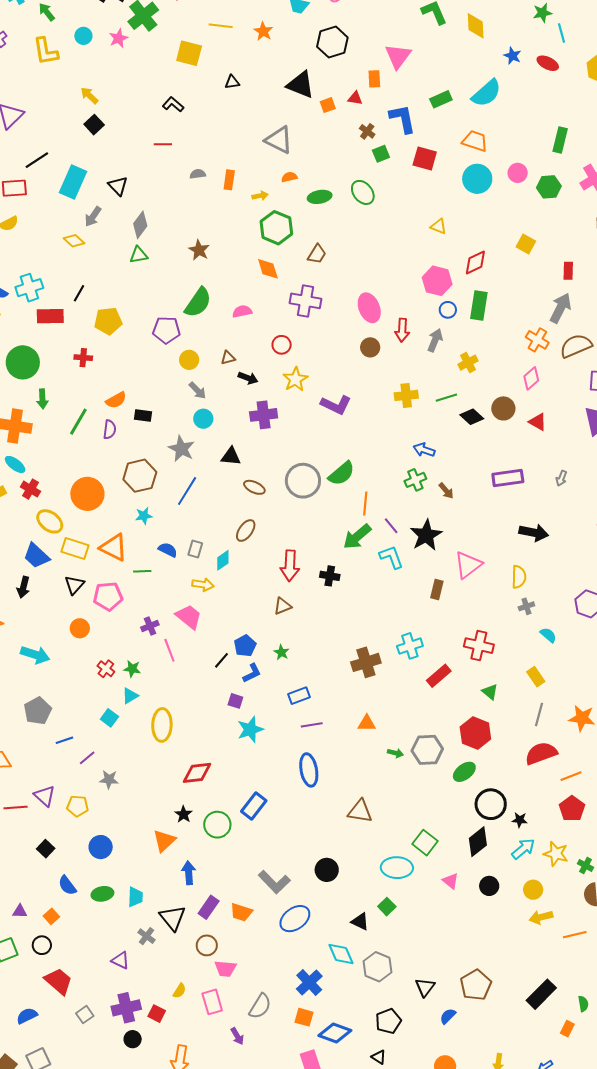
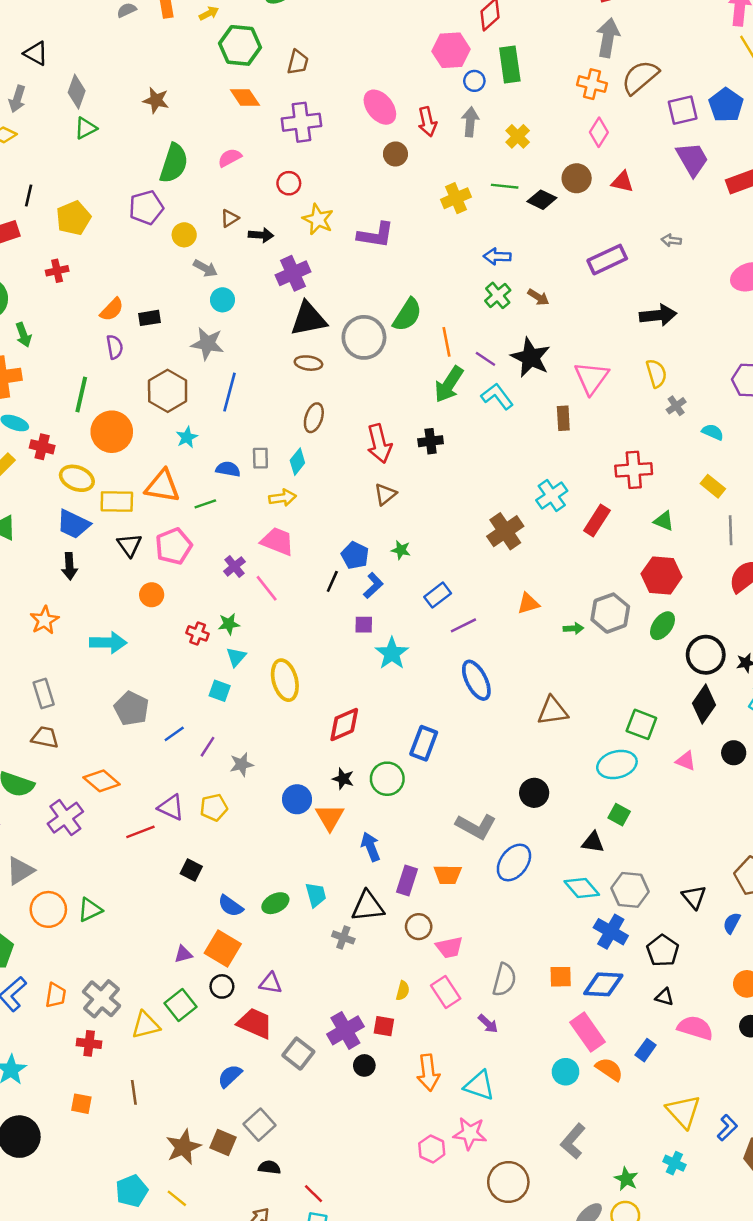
green line: (446, 398) -> (505, 186), turned 40
green line: (78, 422) -> (81, 395), moved
black triangle: (231, 456) -> (308, 319), moved, size x1.5
gray arrow: (561, 478) -> (671, 240), turned 91
blue circle: (101, 847) -> (297, 799), moved
orange square: (51, 916) -> (223, 949), size x1.8
black triangle: (173, 918) -> (368, 906), turned -40
purple triangle: (120, 960) -> (271, 983), moved
blue cross: (309, 983) -> (611, 932), moved
gray square: (85, 1015) -> (298, 1054), size x1.4

